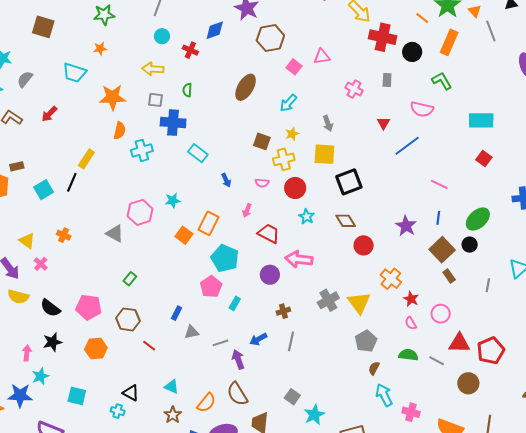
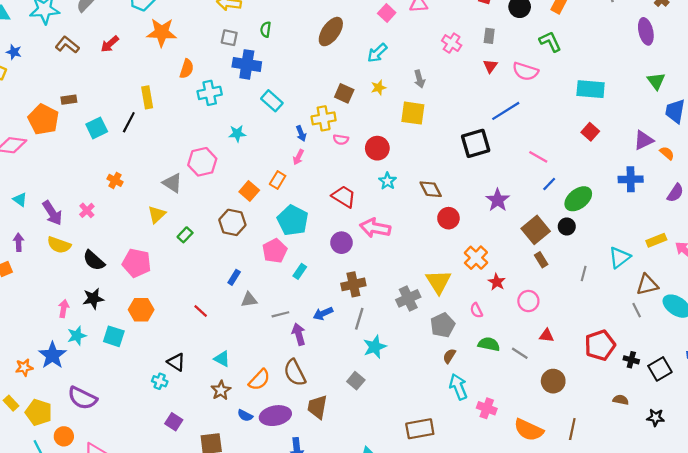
orange star: (113, 97) -> (162, 32), moved
red triangle: (383, 123) -> (490, 66), moved
yellow rectangle: (86, 159) -> (147, 97), turned -48
yellow cross: (284, 159) -> (324, 118), moved
black square: (349, 182) -> (476, 143), moved
cyan star: (173, 200) -> (237, 134), moved
pink arrow: (247, 210) -> (298, 157), moved
blue line: (438, 218) -> (549, 184), moved, turned 32
orange rectangle: (208, 223) -> (278, 180), size x0.7
yellow triangle: (27, 241) -> (157, 214), moved, turned 36
gray cross: (328, 300) -> (408, 298), moved
brown cross: (283, 311) -> (353, 284), size x1.5
brown hexagon: (128, 319) -> (232, 222), moved
pink semicircle: (411, 323) -> (476, 310), moved
red triangle: (459, 343) -> (547, 336), size x0.6
red pentagon: (491, 351) -> (600, 345), moved
blue star: (20, 395) -> (52, 355), turned 30
cyan square: (77, 396) -> (114, 336), moved
cyan star: (314, 415) -> (375, 347), moved

